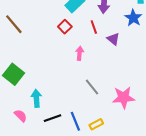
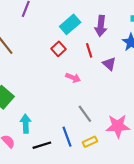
pink arrow: (80, 53) -> (73, 78), turned 104
blue line: (75, 121) -> (67, 137), moved
yellow rectangle: (96, 124) -> (90, 142), moved

